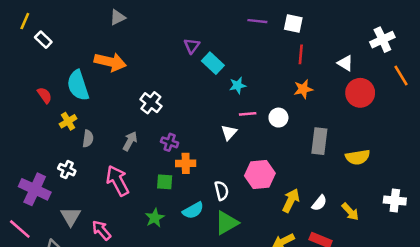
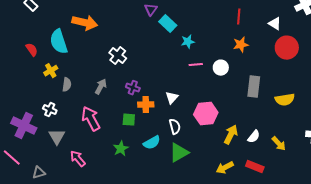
white triangle: (229, 132) -> (172, 98), moved
gray triangle: (71, 217) -> (57, 137), moved

